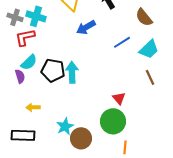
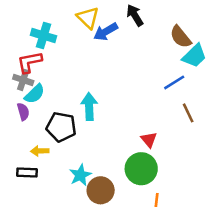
gray cross: (15, 17) -> (23, 80), moved
blue arrow: (86, 27) -> (106, 32), moved
blue line: (122, 42) -> (174, 82), moved
cyan trapezoid: (149, 49) -> (194, 56), moved
black pentagon: (53, 70) -> (61, 127), moved
black rectangle: (23, 135) -> (27, 173), moved, size x0.7

